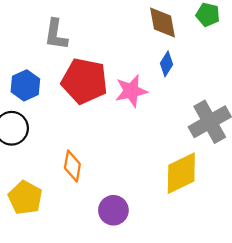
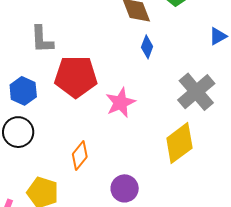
pink star: (131, 91) -> (120, 103), moved
orange diamond: (72, 166) -> (80, 156), turned 40

